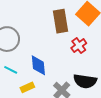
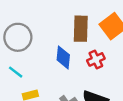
blue diamond: (38, 65) -> (63, 57), moved

